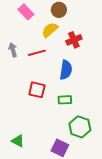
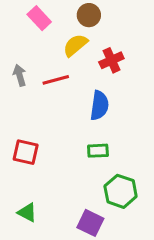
red square: (37, 90) -> (26, 152), moved

